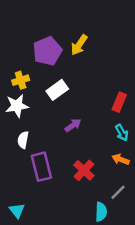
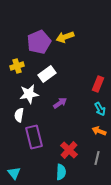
yellow arrow: (79, 45) -> (65, 37), turned 36
white star: (17, 106) -> (29, 94), moved
red cross: (84, 170) -> (69, 150), moved
gray line: (118, 192) -> (97, 158), turned -32
cyan semicircle: (101, 212) -> (61, 172), moved

